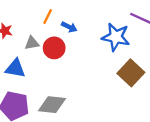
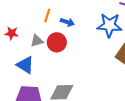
blue triangle: (15, 68) -> (25, 65), turned 30

